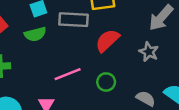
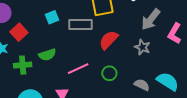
green semicircle: (35, 34) -> (47, 55), moved

